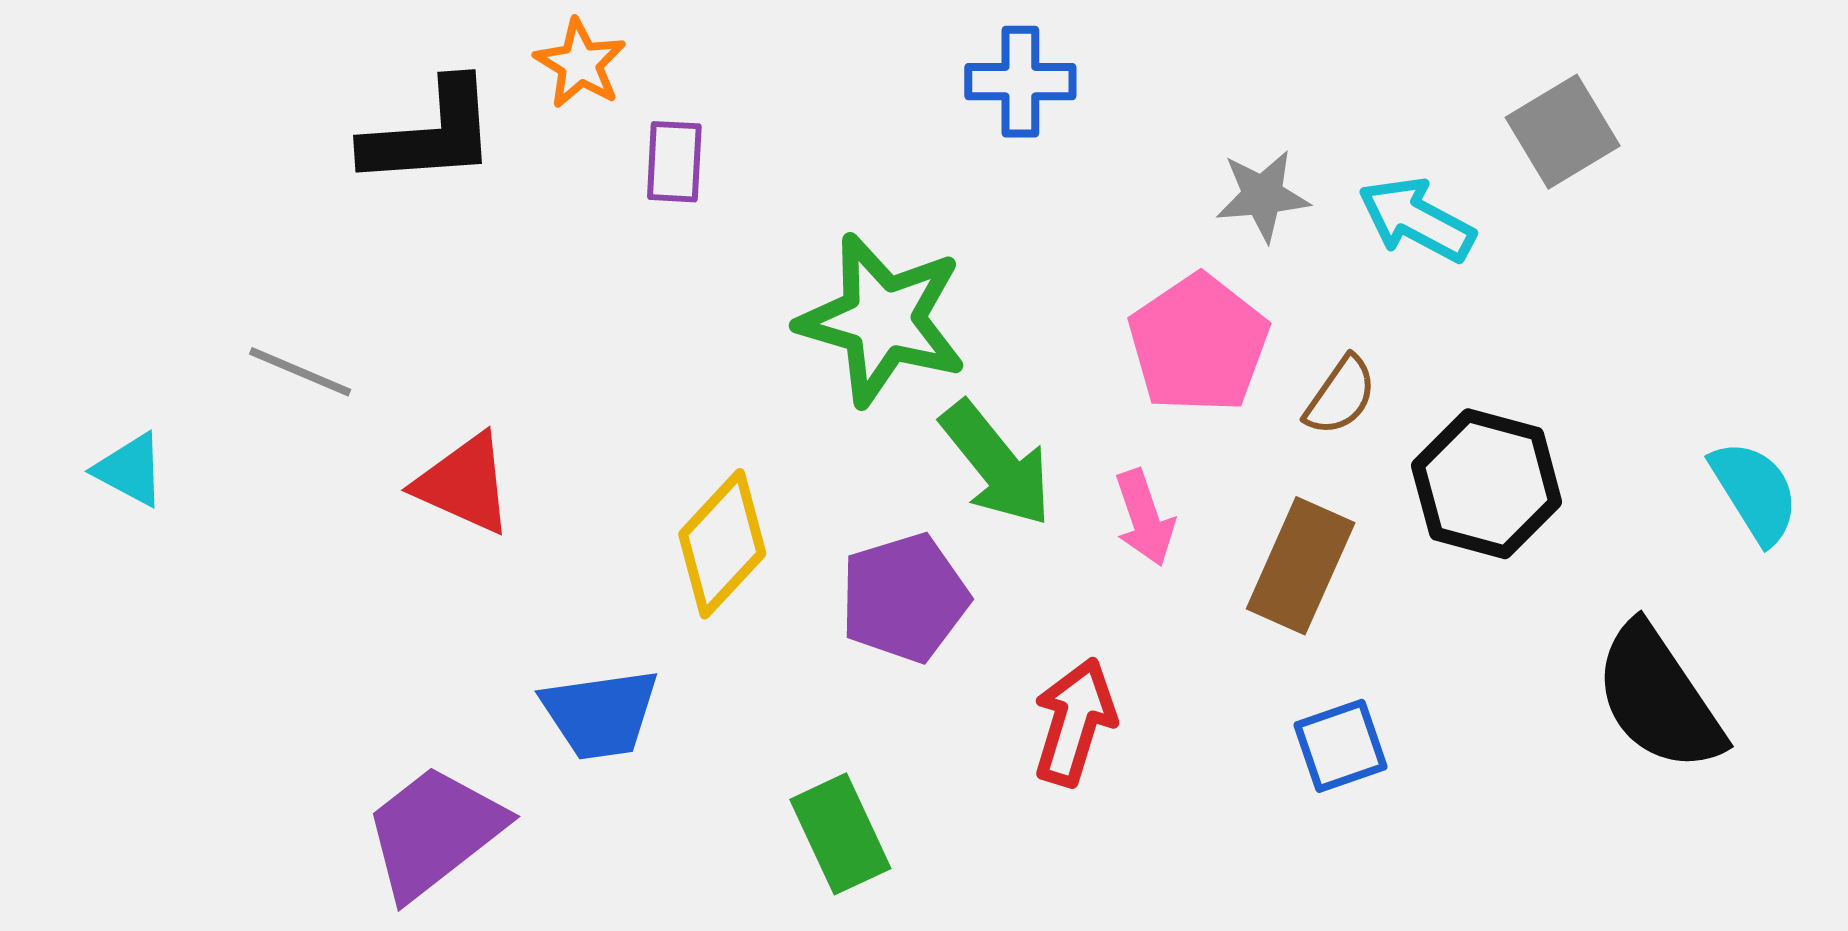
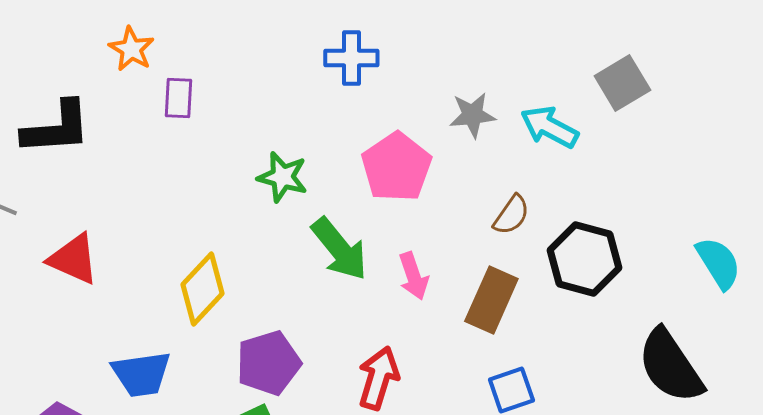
black L-shape: (430, 134) -> (56, 128), moved
green star: (882, 320) -> (282, 177), size x0.6
pink pentagon: (1198, 344) -> (396, 167), moved
purple pentagon: (904, 598) -> (268, 363), moved

